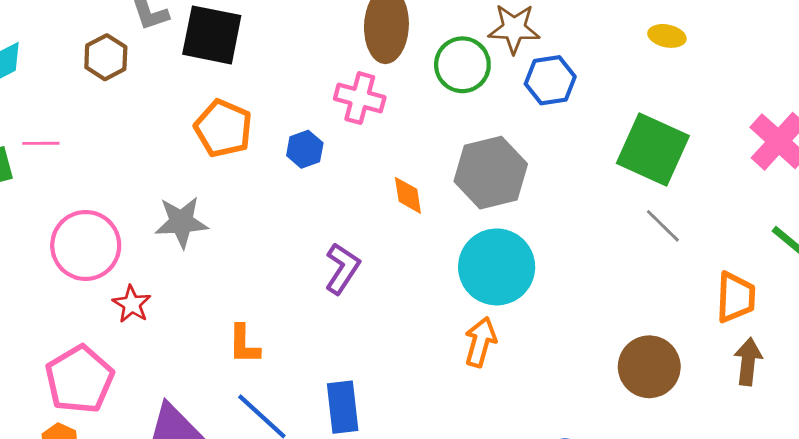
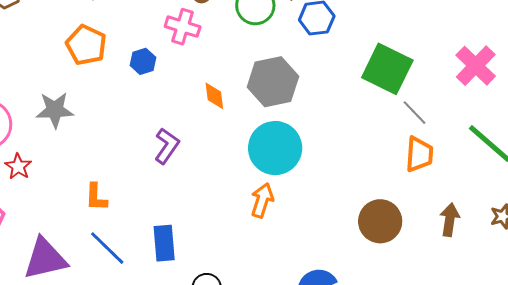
gray line: (663, 226) -> (415, 113), moved
orange trapezoid: (736, 297) -> (419, 154), moved

